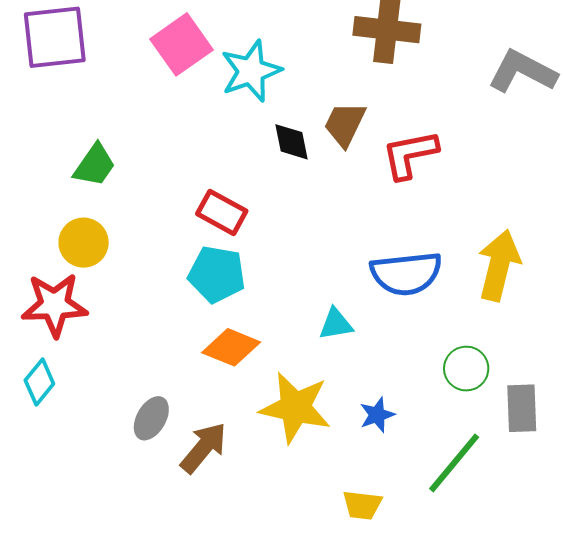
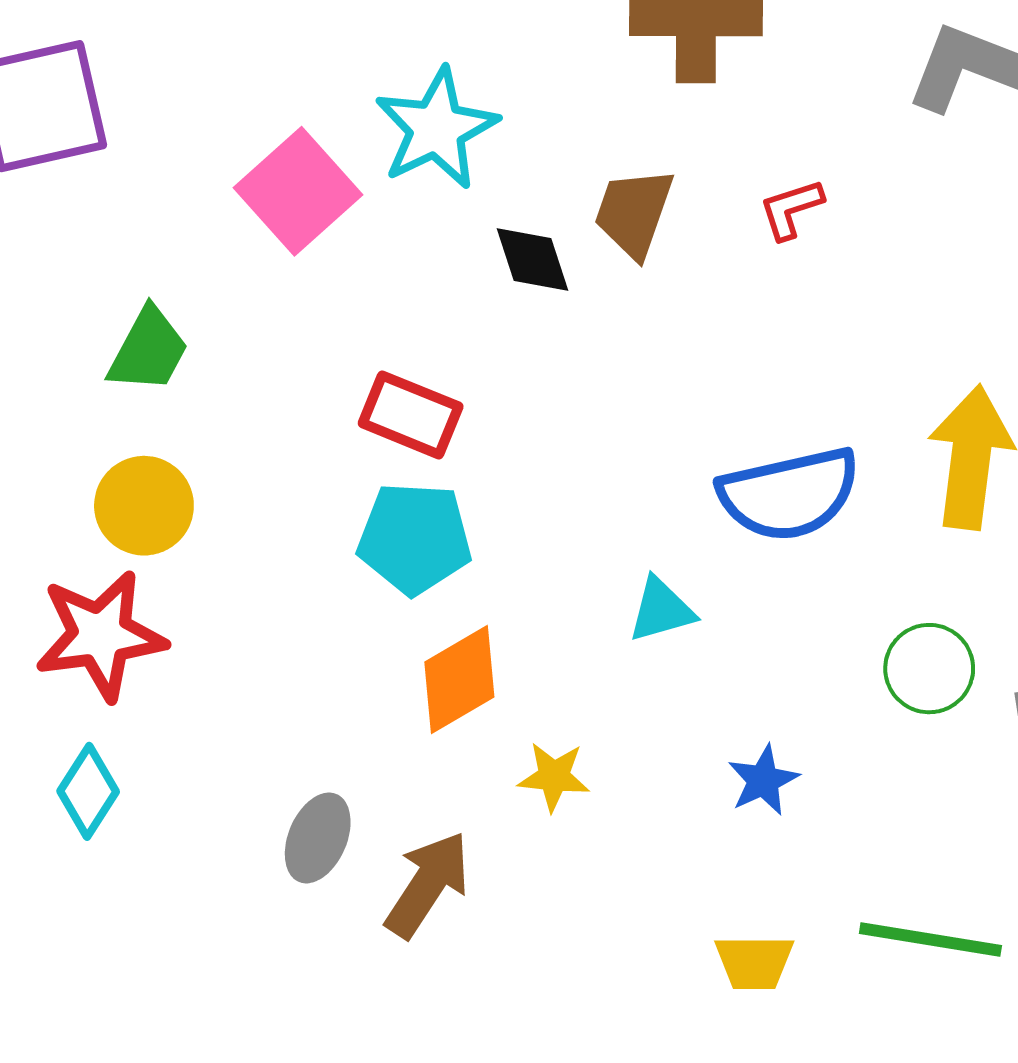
pink square: (182, 44) -> (298, 191), moved
red L-shape: (410, 154) -> (791, 209), moved, size x0.6
orange diamond: (231, 347) -> (459, 680), turned -46
yellow star: (295, 408) -> (554, 777), moved, size x0.5
green line: (454, 463) -> (930, 940), moved, turned 66

